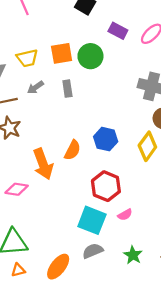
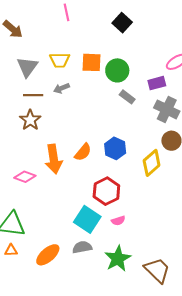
purple rectangle: (118, 31) -> (157, 83), moved, turned -54
gray rectangle: (67, 89) -> (127, 97), moved, turned -56
green star: (133, 255) -> (118, 259), size x1.5

